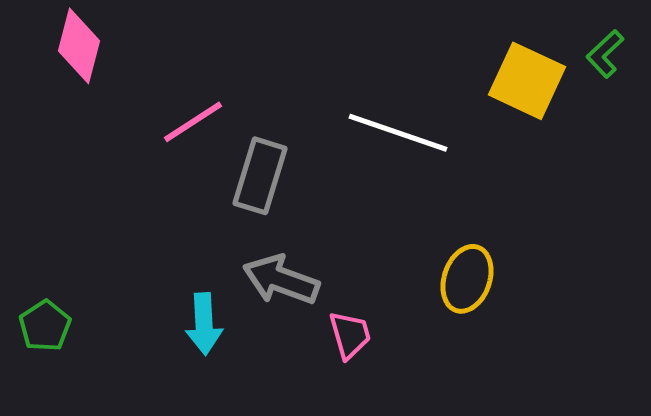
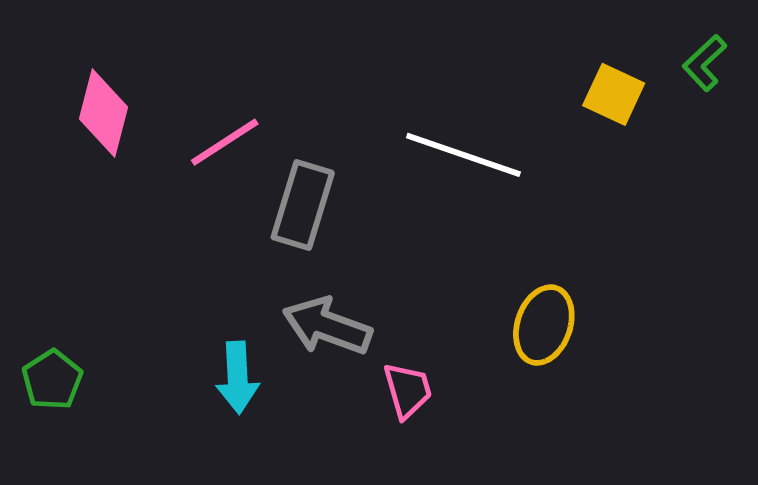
pink diamond: (79, 46) -> (104, 113), moved
yellow square: (527, 81) -> (614, 94), size x0.7

